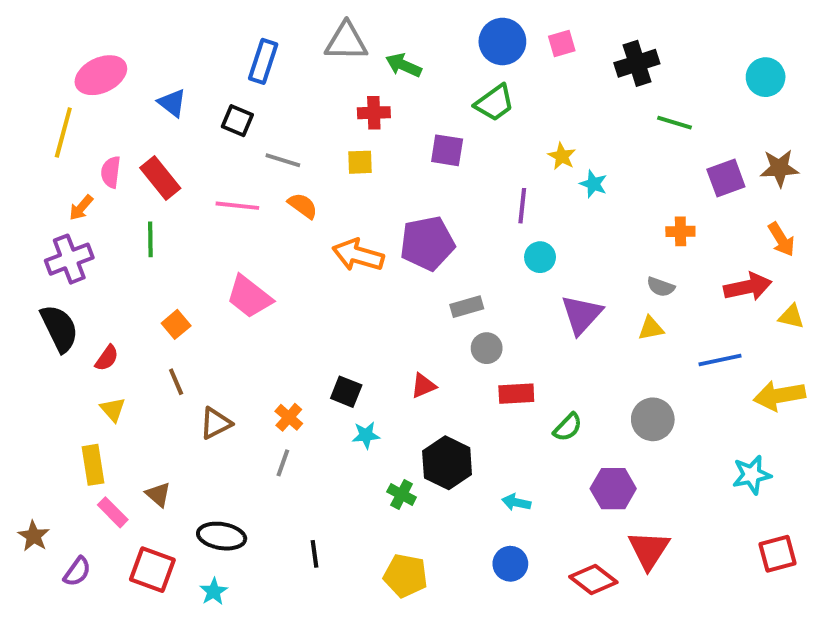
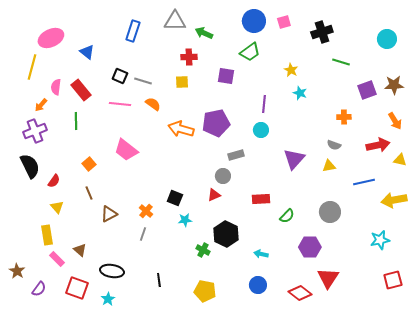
black square: (237, 121) -> (120, 76), moved
yellow star: (562, 156) -> (291, 70), moved
cyan circle: (540, 257) -> (261, 130), moved
gray circle: (487, 348) -> (223, 176), moved

